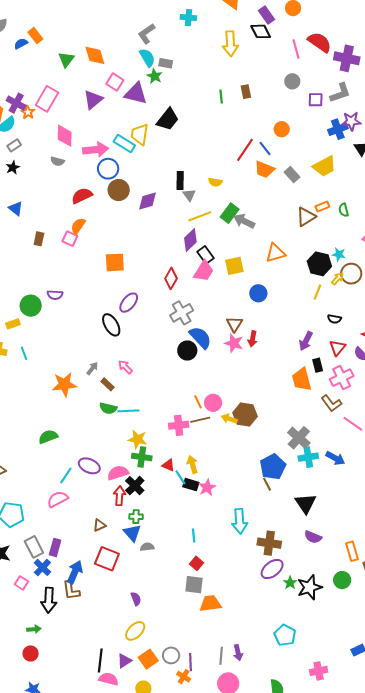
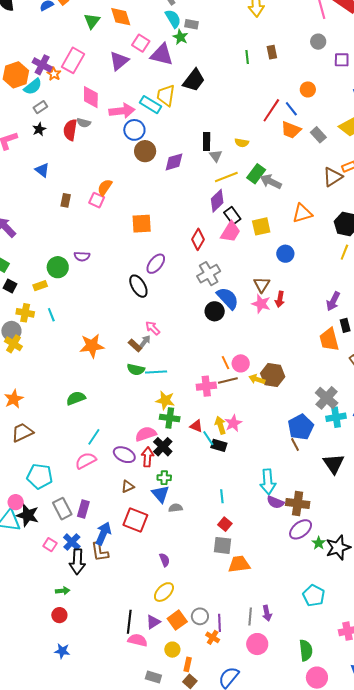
red semicircle: (82, 196) -> (70, 130), moved, turned -55
gray arrow: (92, 368) -> (145, 342), moved
purple ellipse: (89, 466) -> (124, 455), moved
pink star: (207, 487) -> (233, 423), moved
purple semicircle: (313, 537) -> (275, 502), moved
blue cross: (42, 567) -> (72, 542), moved

